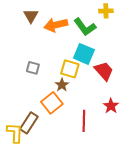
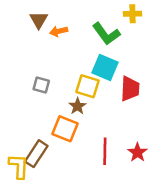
orange arrow: (56, 25) -> (59, 31), moved, size x0.6
red trapezoid: (104, 71) -> (130, 89), turned 45
orange square: (52, 103) -> (65, 129), turned -30
red star: (111, 106) -> (137, 152), moved

